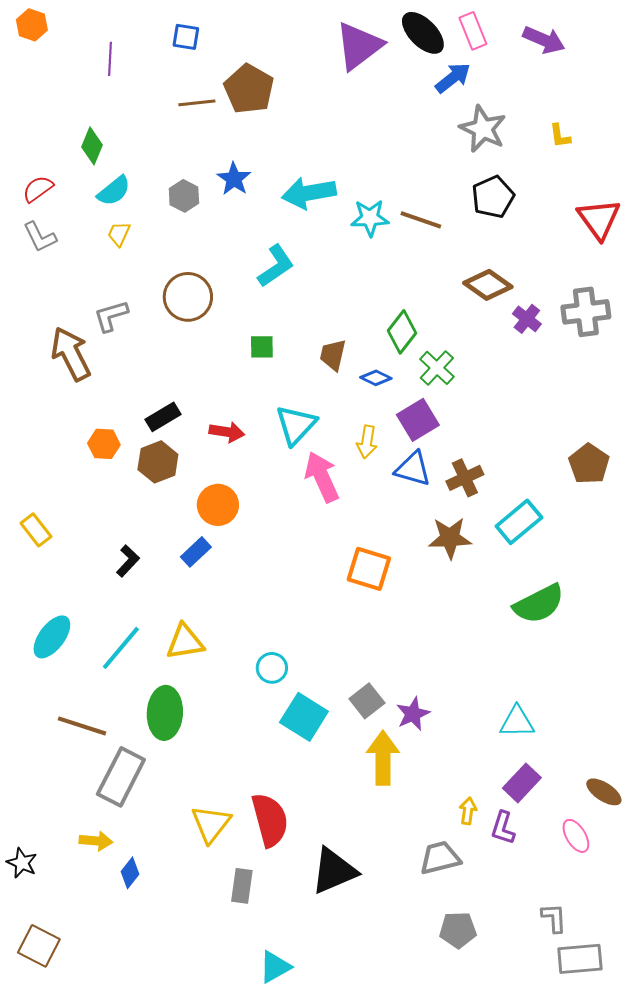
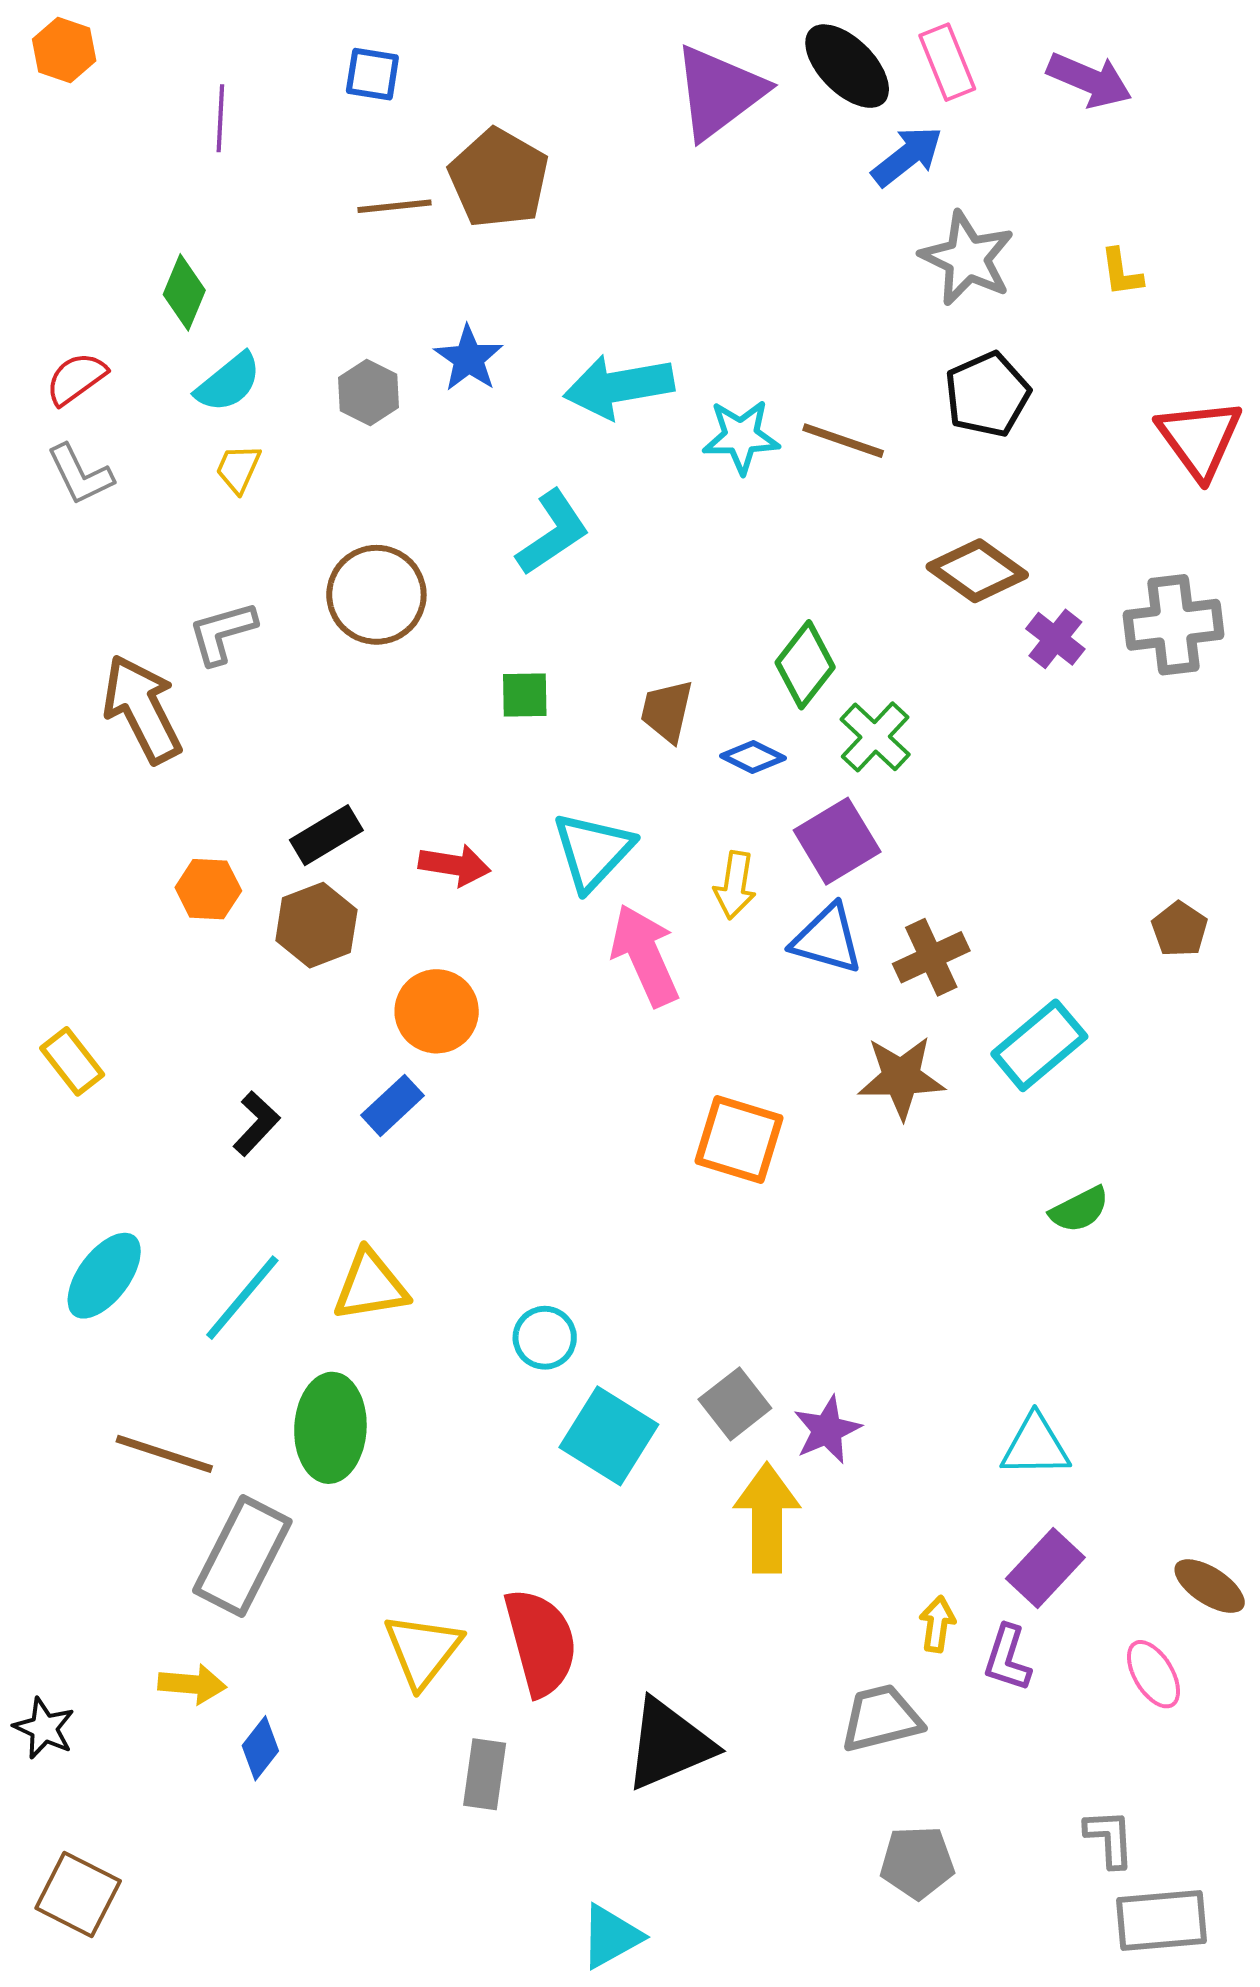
brown pentagon: (589, 464) -> (1180, 929), size x0.7
green semicircle: (539, 604) -> (1079, 1210), size x0.6
cyan triangle: (275, 967) -> (611, 1937), moved

